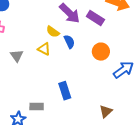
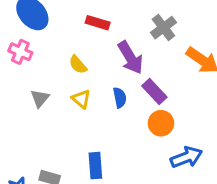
purple rectangle: (95, 18) -> (154, 91), moved
yellow semicircle: (53, 32) -> (78, 65), moved

